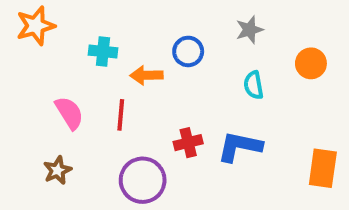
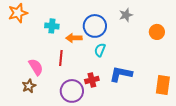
blue circle: (188, 51) -> (95, 26), size x1.5
cyan semicircle: (254, 85) -> (100, 50), moved, turned 32
pink semicircle: (69, 113) -> (36, 67), moved
red cross: (188, 143) -> (92, 80), moved

